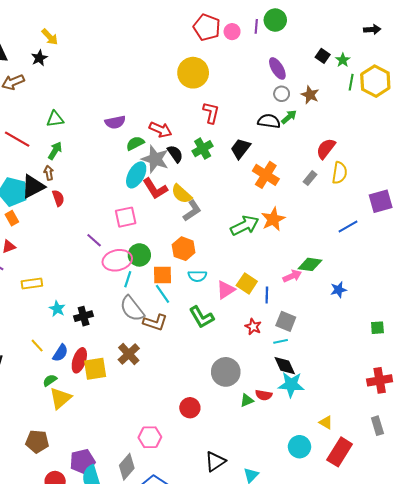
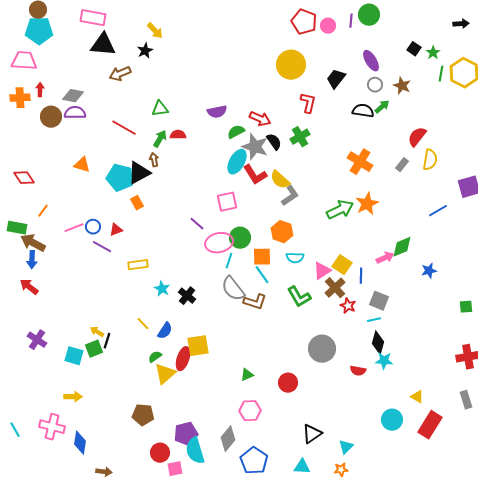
black trapezoid: (240, 149) -> (336, 79), moved
red semicircle: (58, 198) -> (178, 135), moved, turned -70
orange rectangle: (12, 218) -> (137, 203), moved
green diamond: (310, 264) -> (402, 247), turned -30
black cross: (84, 316) -> (187, 296), turned -36
brown cross: (129, 354) -> (335, 288), moved
red ellipse: (79, 360) -> (183, 359), moved
black diamond: (285, 366) -> (378, 343), turned 40
cyan star: (291, 385) -> (384, 361), size x0.7
green triangle: (247, 400) -> (247, 375), moved

